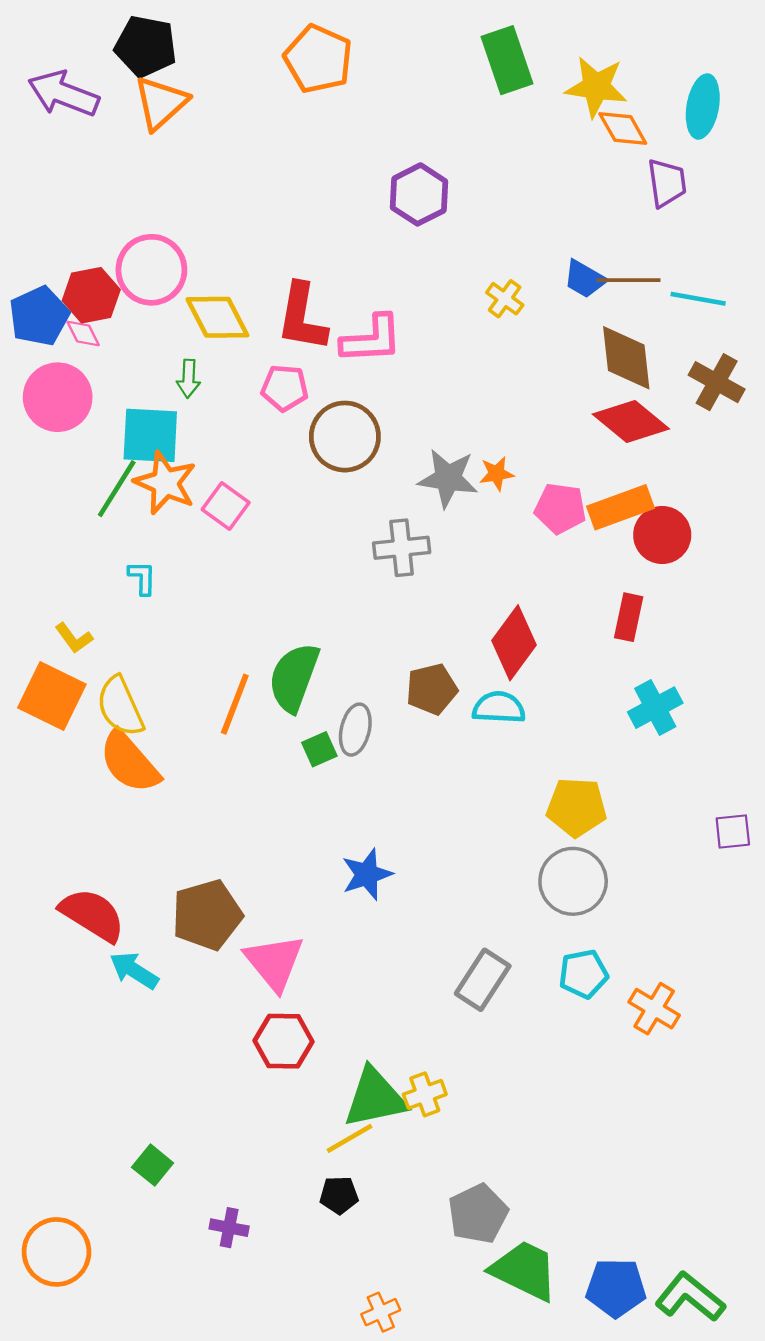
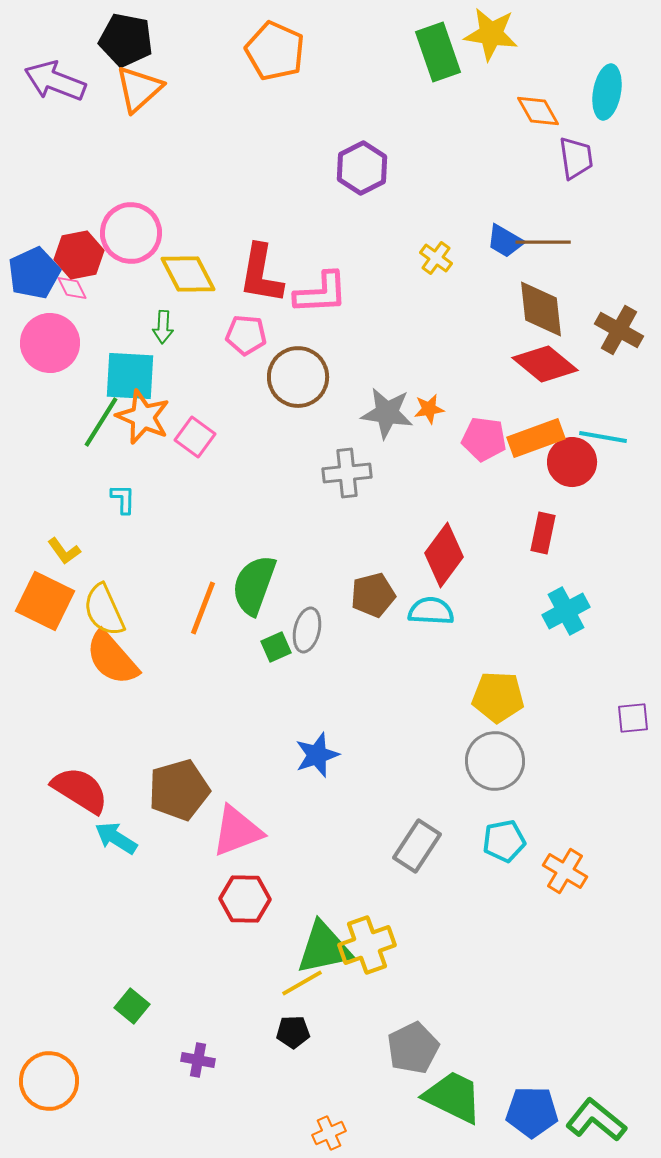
yellow star: (596, 87) -> (491, 34), moved
cyan line: (698, 299) -> (603, 437), moved
pink triangle: (274, 962) -> (237, 831), turned 48
yellow cross: (425, 1094) -> (367, 945), size x1.5

